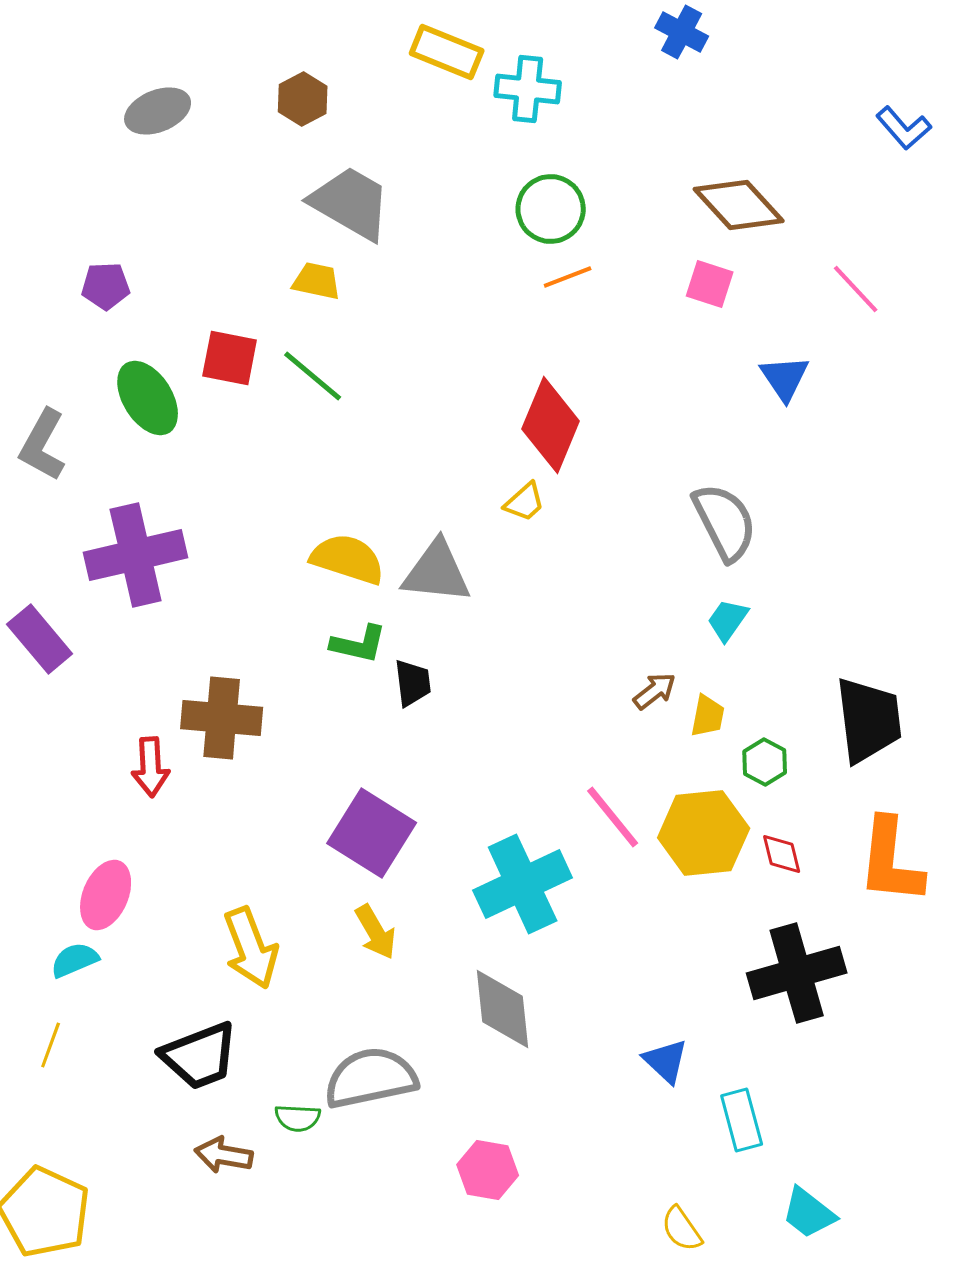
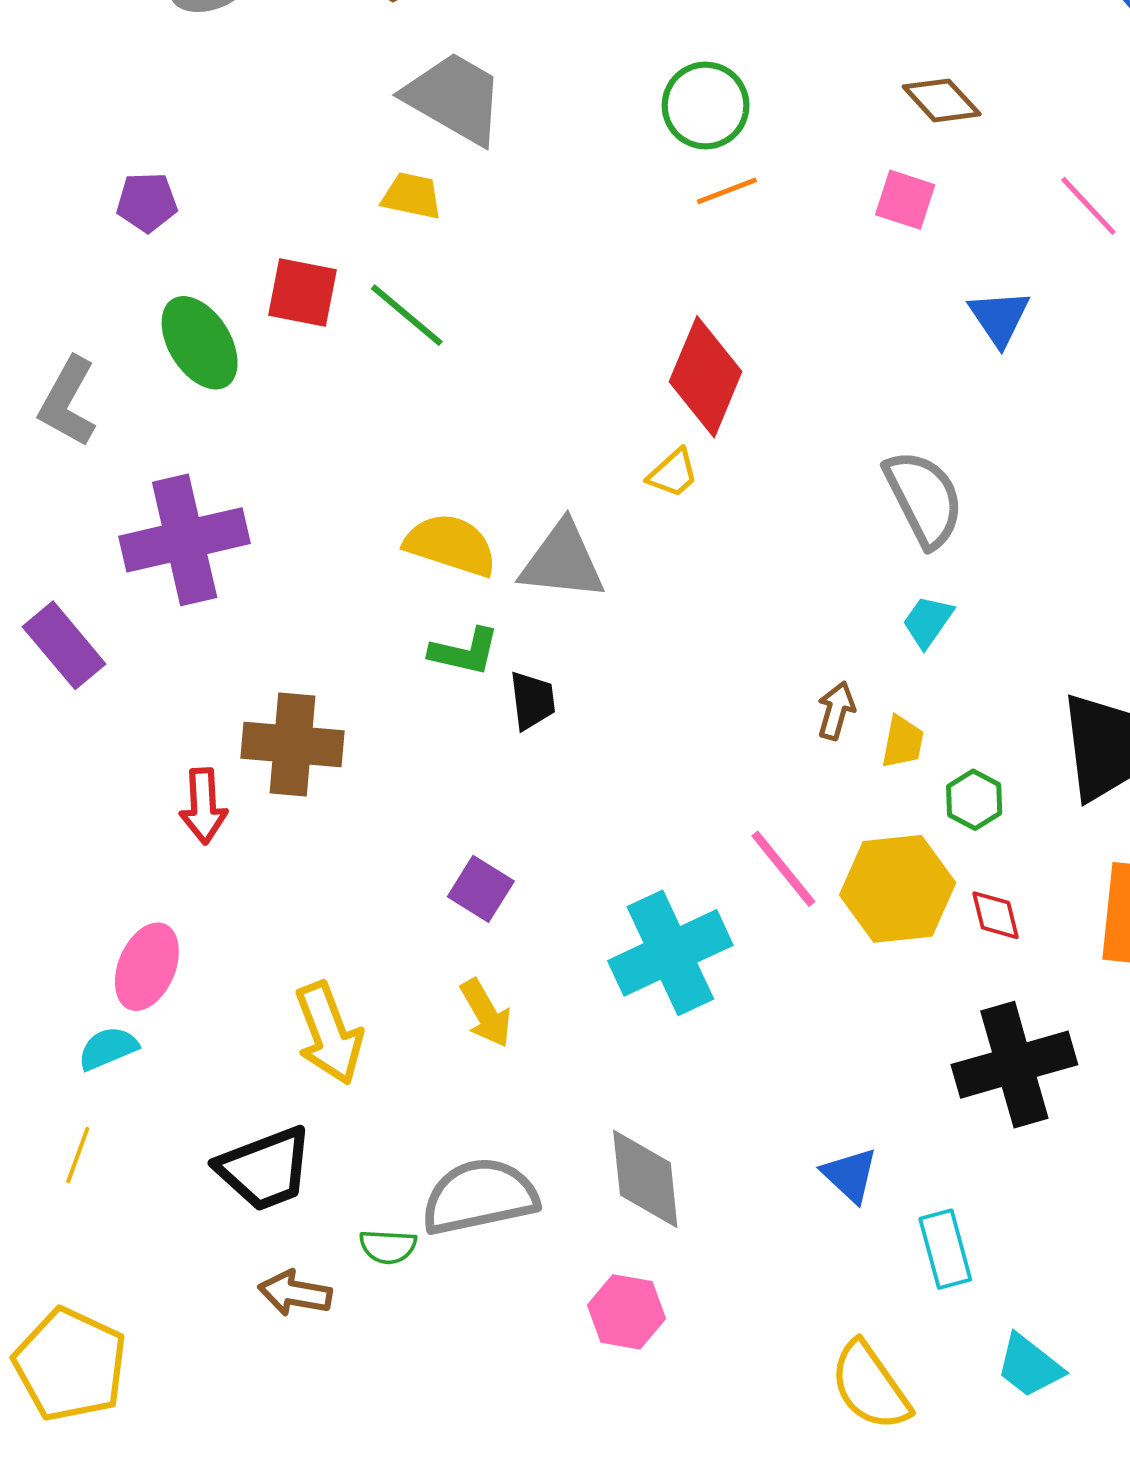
brown diamond: (739, 205) -> (942, 100), size x0.7
brown arrow: (655, 691) -> (836, 711), turned -36
purple square: (372, 833) -> (481, 889), size x0.6
gray diamond: (503, 1009) -> (645, 1179), moved
yellow semicircle: (682, 1229) -> (870, 1386), size x1.6

